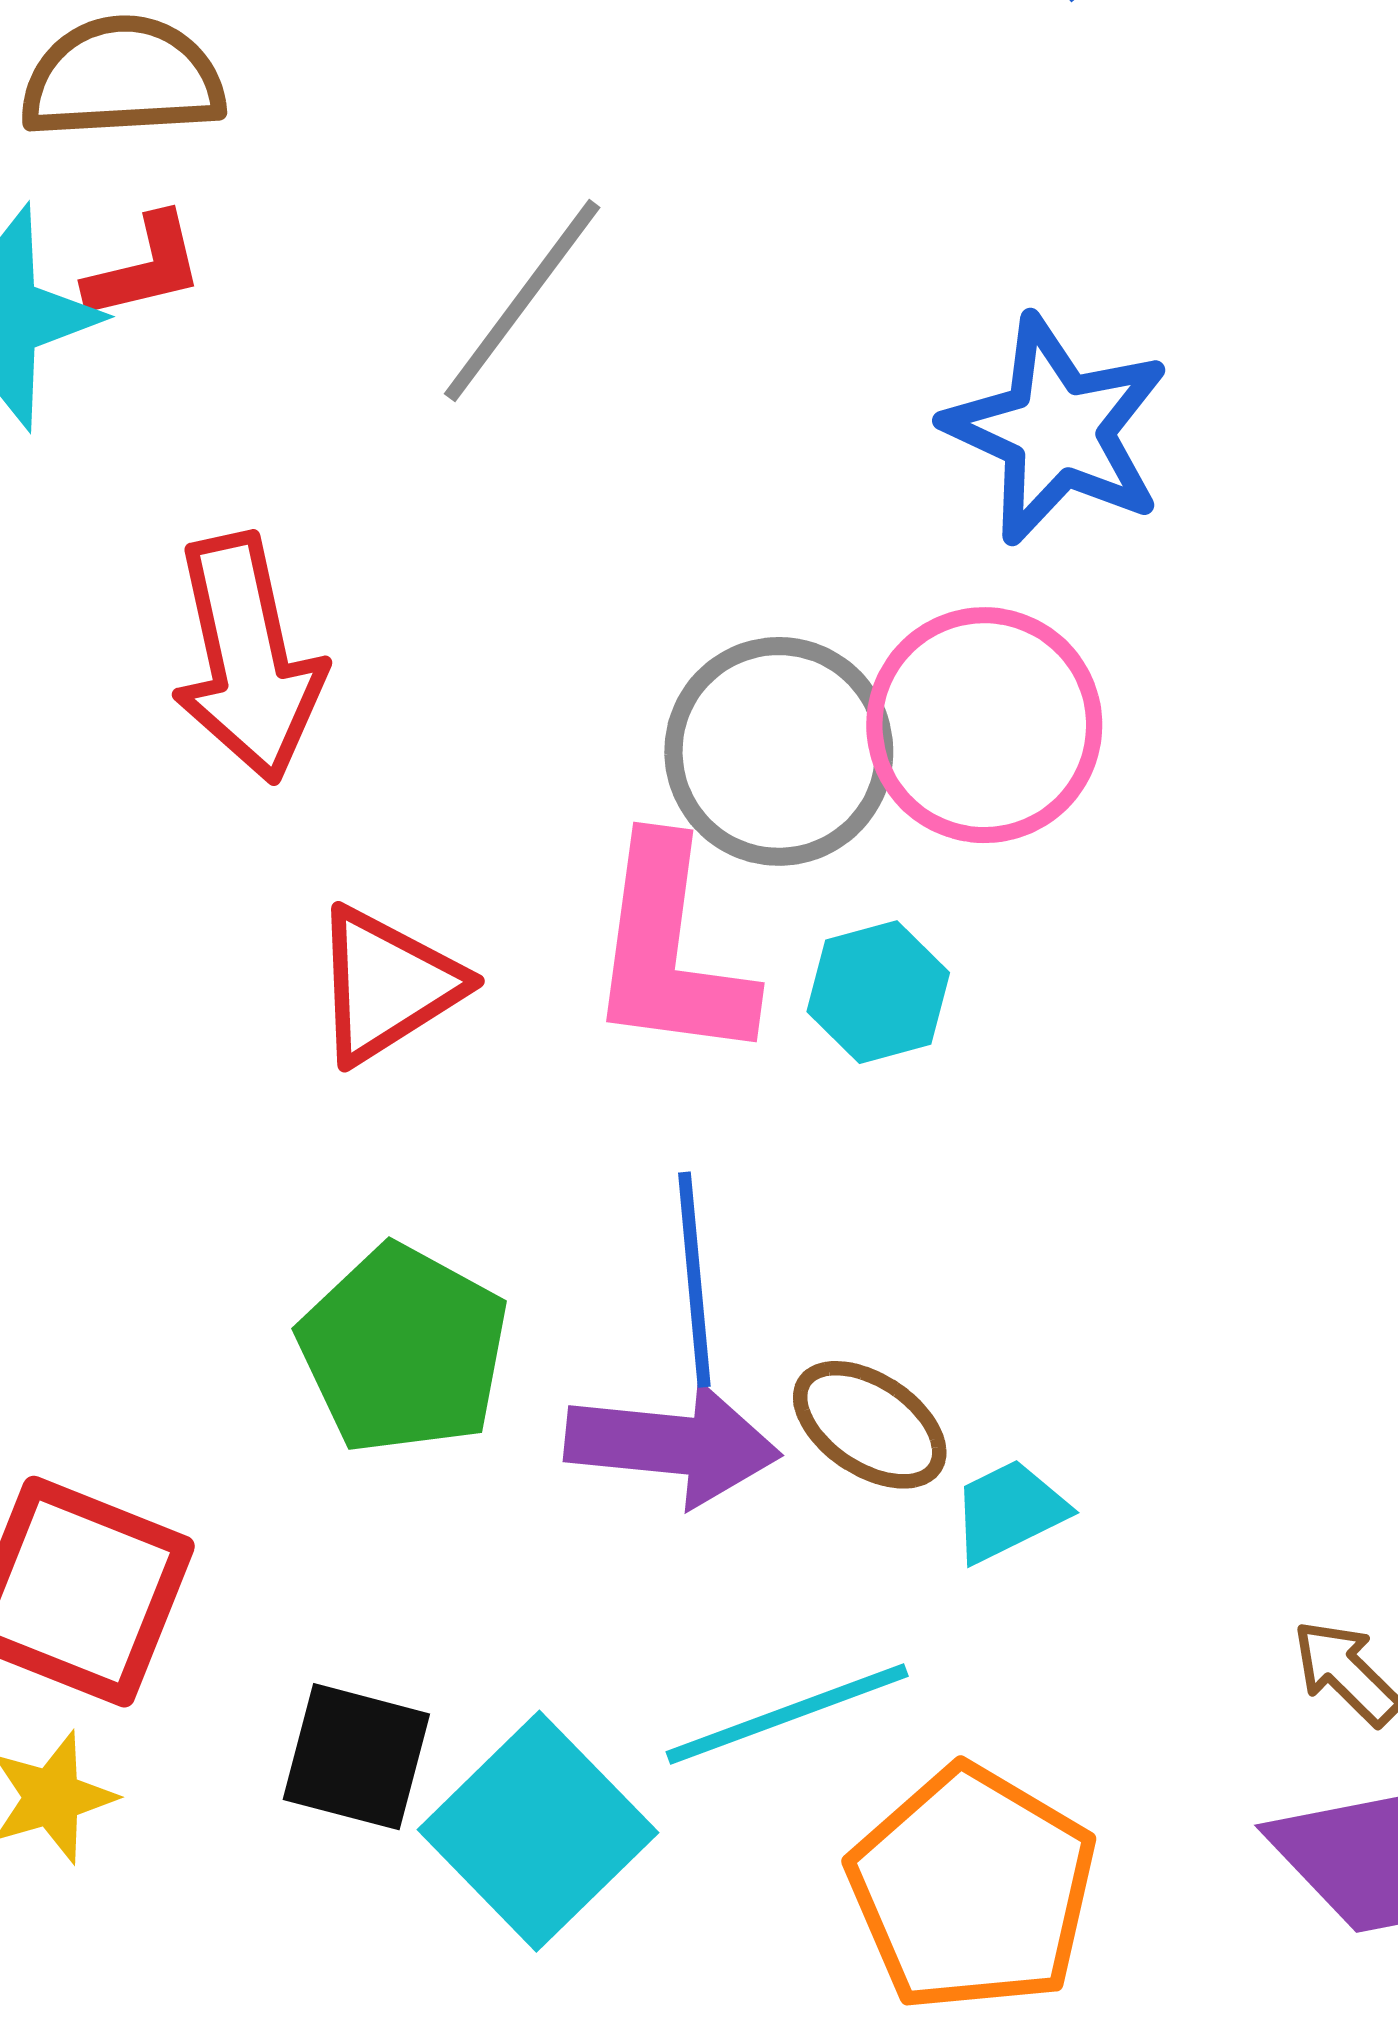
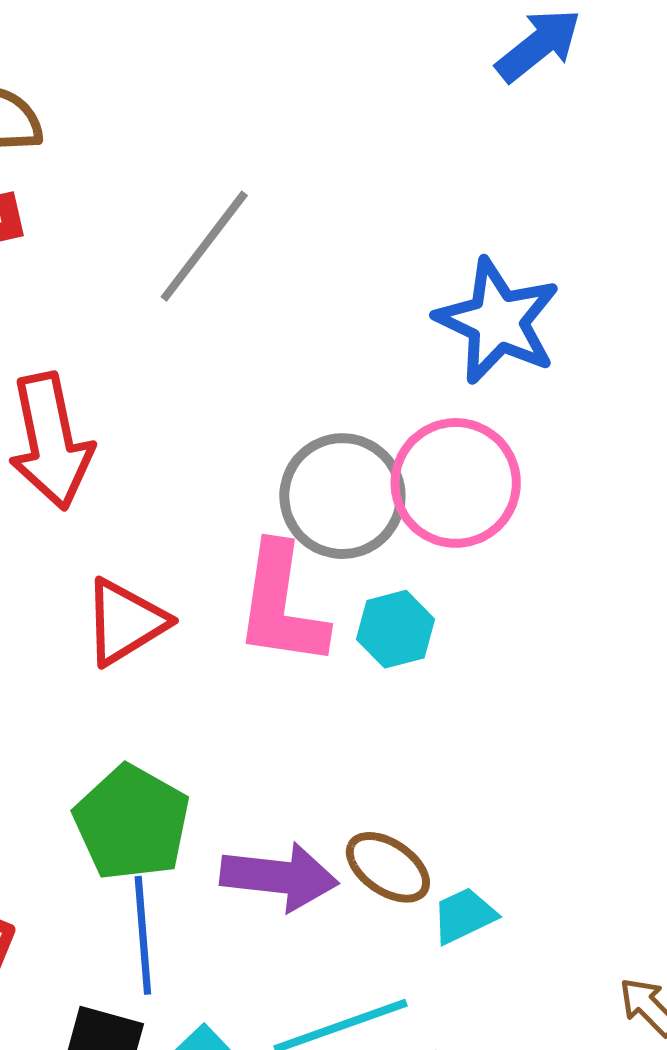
blue line: (694, 1280) -> (143, 935), moved

